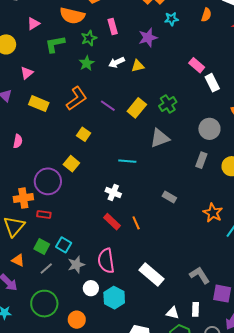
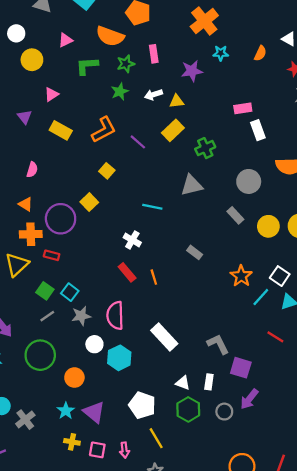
pink rectangle: (197, 65) -> (243, 108), turned -56
yellow rectangle: (137, 108) -> (173, 130), moved
gray rectangle: (201, 160) -> (235, 215), turned -70
orange triangle: (18, 260) -> (26, 204), moved

